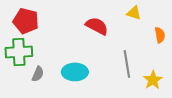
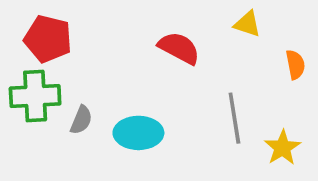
gray semicircle: (38, 74) -> (81, 120), moved

